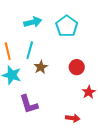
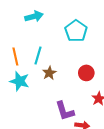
cyan arrow: (33, 22) -> (34, 16), moved
purple L-shape: (29, 104) -> (65, 111), moved

